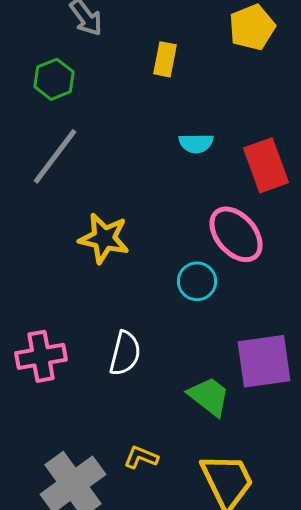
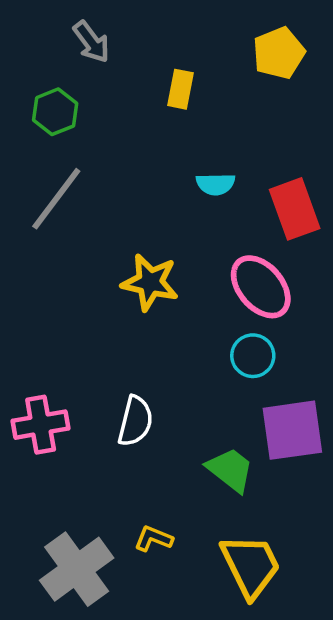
yellow star: (104, 238) -> (150, 282), moved
cyan circle: (197, 281) -> (253, 356), moved

